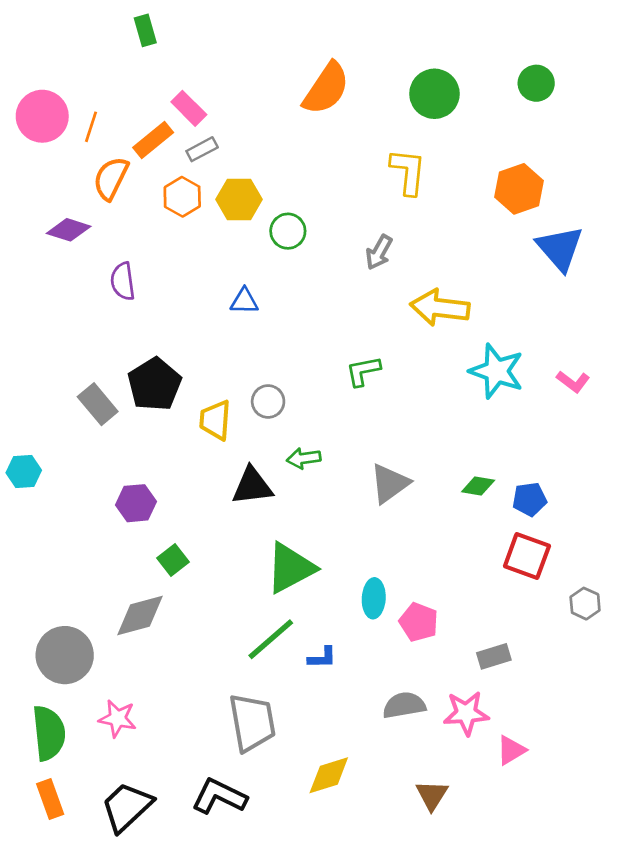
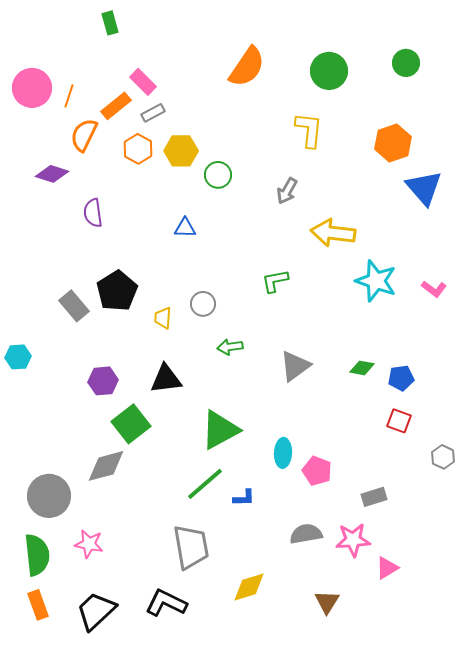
yellow trapezoid: (215, 420) -> (163, 318), size x0.7
black triangle: (252, 486) -> (166, 379), moved
red square: (527, 556) -> (399, 421), size x0.7
green square: (173, 560) -> (131, 424), size x1.6

